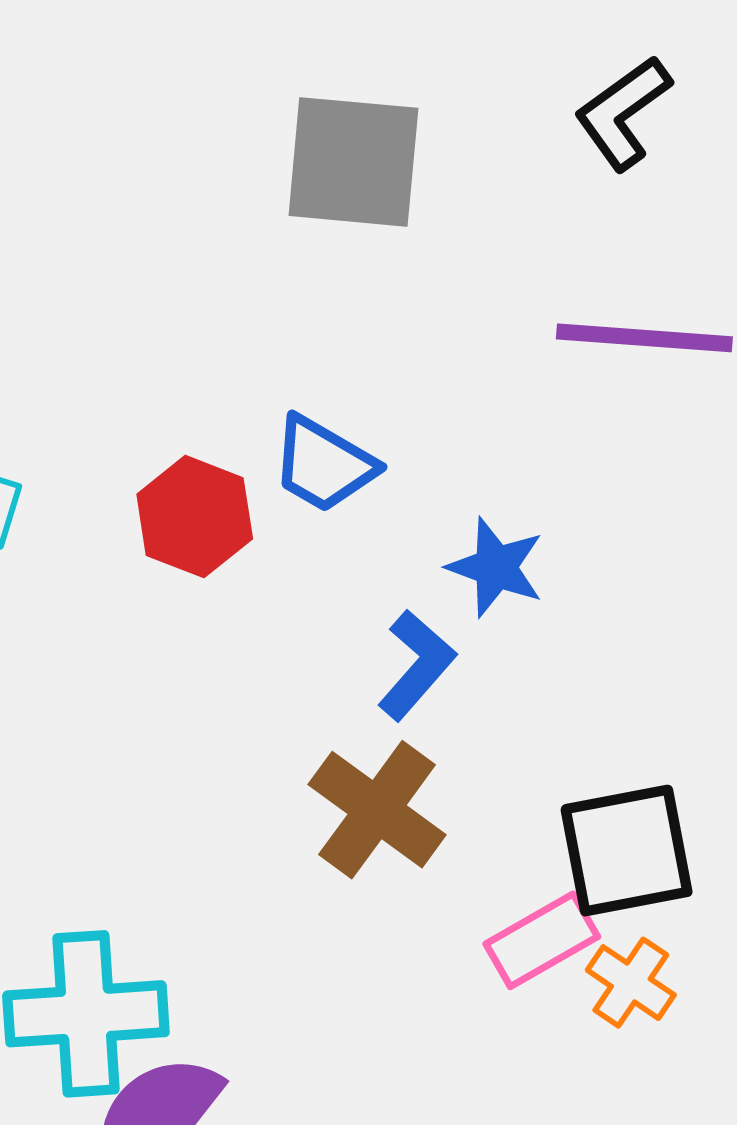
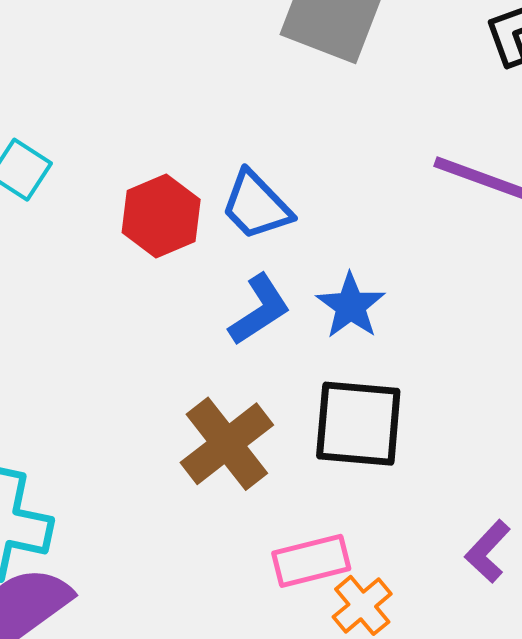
blue L-shape: (417, 665) -> (259, 310), moved
black square: (627, 851) -> (358, 424), moved

